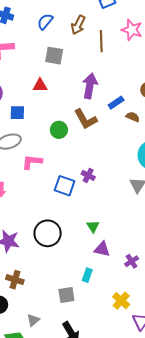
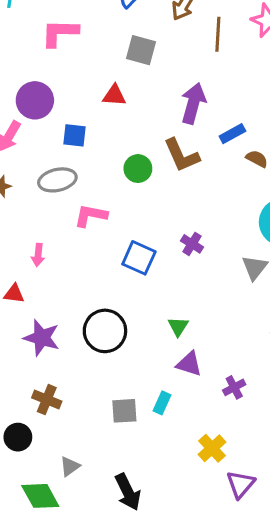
purple cross: (88, 175) -> (192, 244), moved
gray square: (66, 295) -> (124, 411), moved

